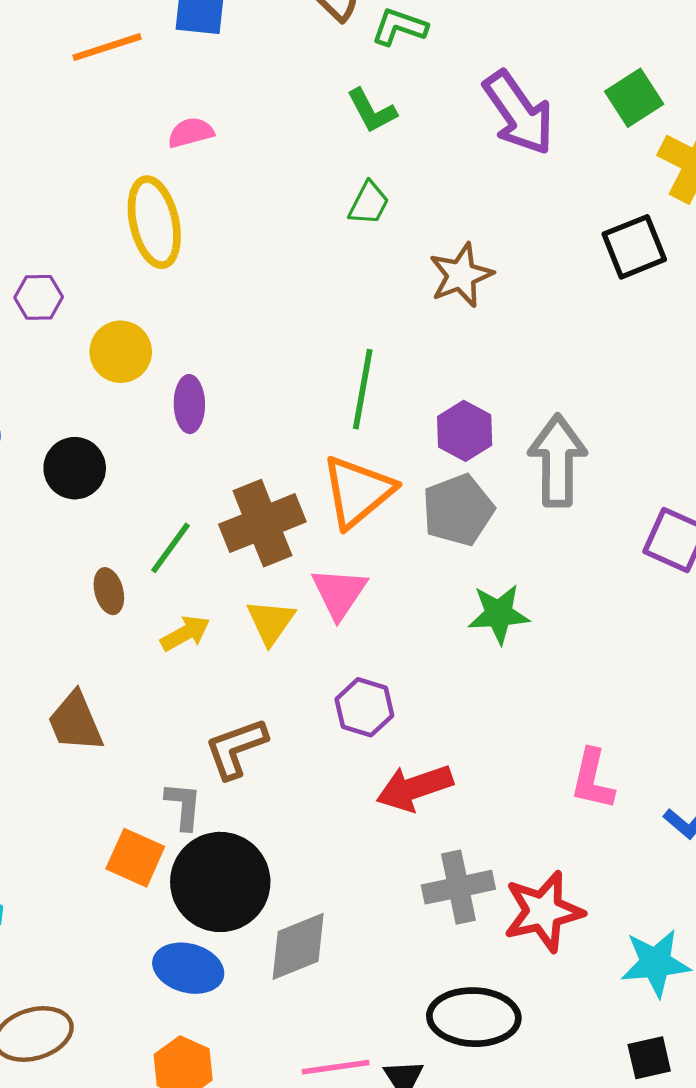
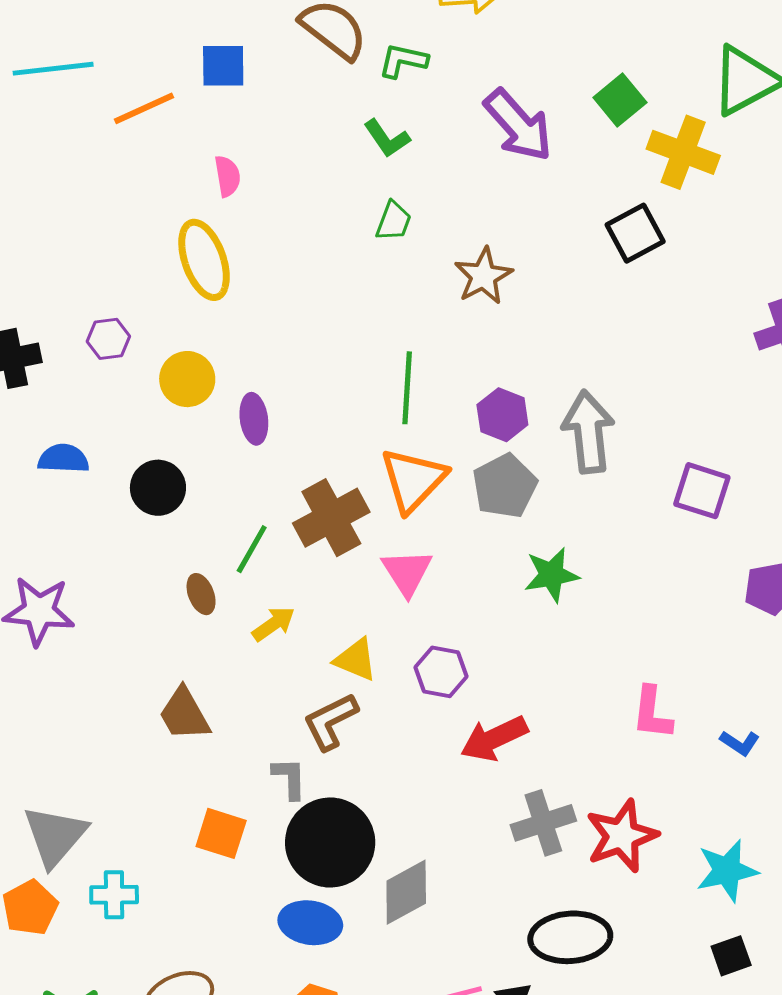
pink semicircle: (191, 133) -> (227, 176), turned 102
yellow triangle: (271, 622) -> (356, 660), moved, turned -36
orange square: (135, 858) -> (221, 833), moved

